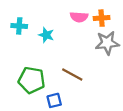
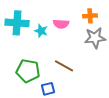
pink semicircle: (79, 17) -> (61, 24), moved
cyan cross: (19, 26) -> (17, 23), size x1.6

